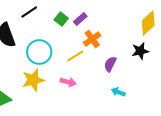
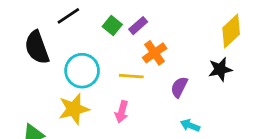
yellow line: (75, 56) -> (131, 76), turned 36
pink arrow: (68, 82) -> (122, 112), turned 91

